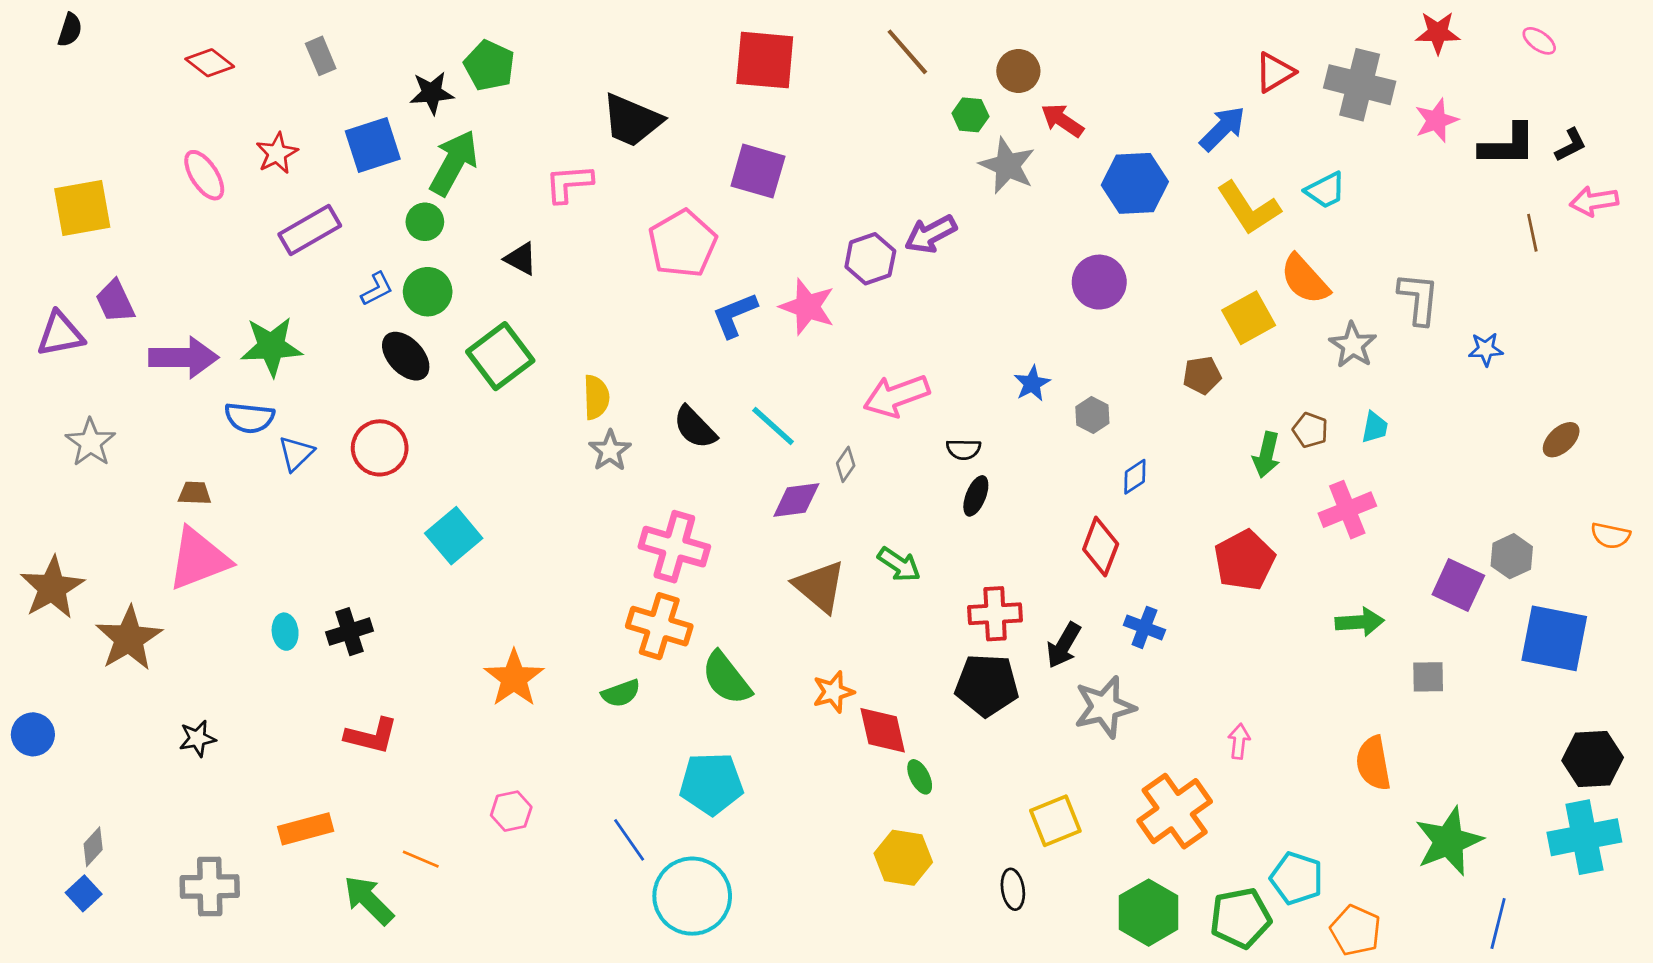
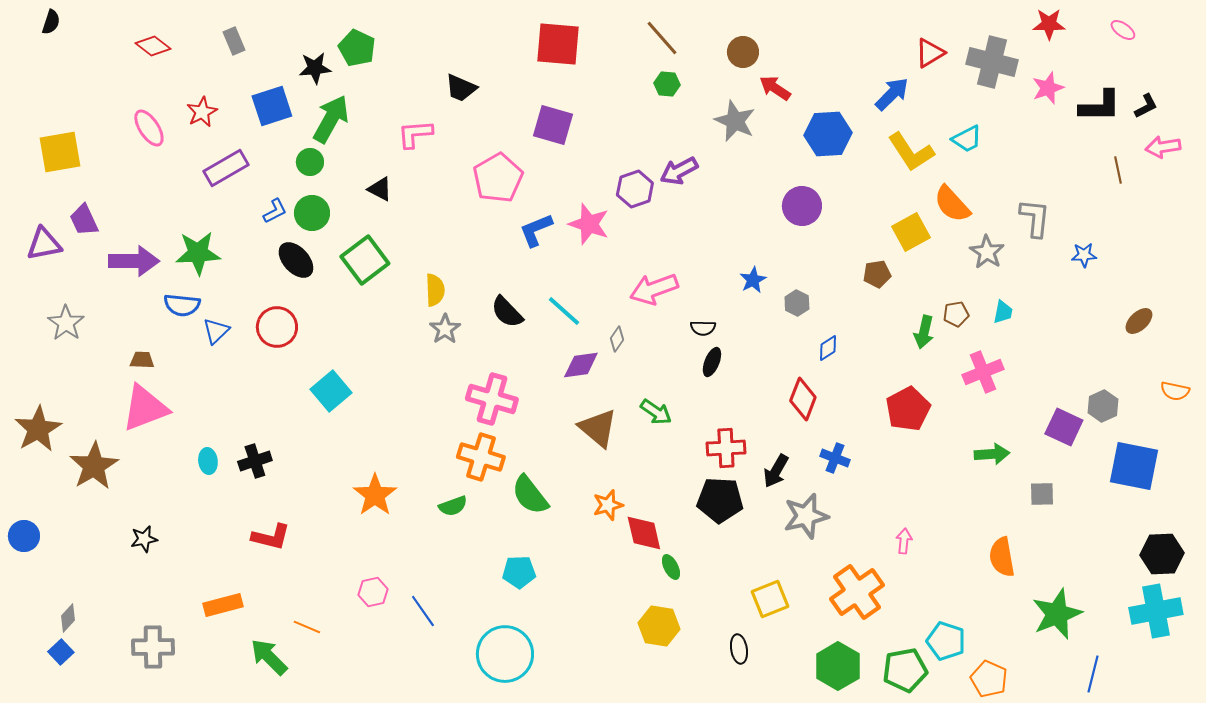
green hexagon: (970, 115) -> (667, 84), moved
black trapezoid: (632, 120) -> (461, 88), size x0.7
brown pentagon: (1310, 430) -> (956, 314), turned -30
cyan pentagon: (711, 784) -> (519, 572), size x0.7
blue line: (629, 840) -> (423, 611), moved

